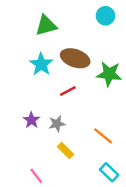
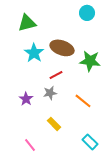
green triangle: (46, 25) -> (27, 23), moved
gray star: (57, 124) -> (50, 93), moved
orange line: (103, 136) -> (83, 101), moved

